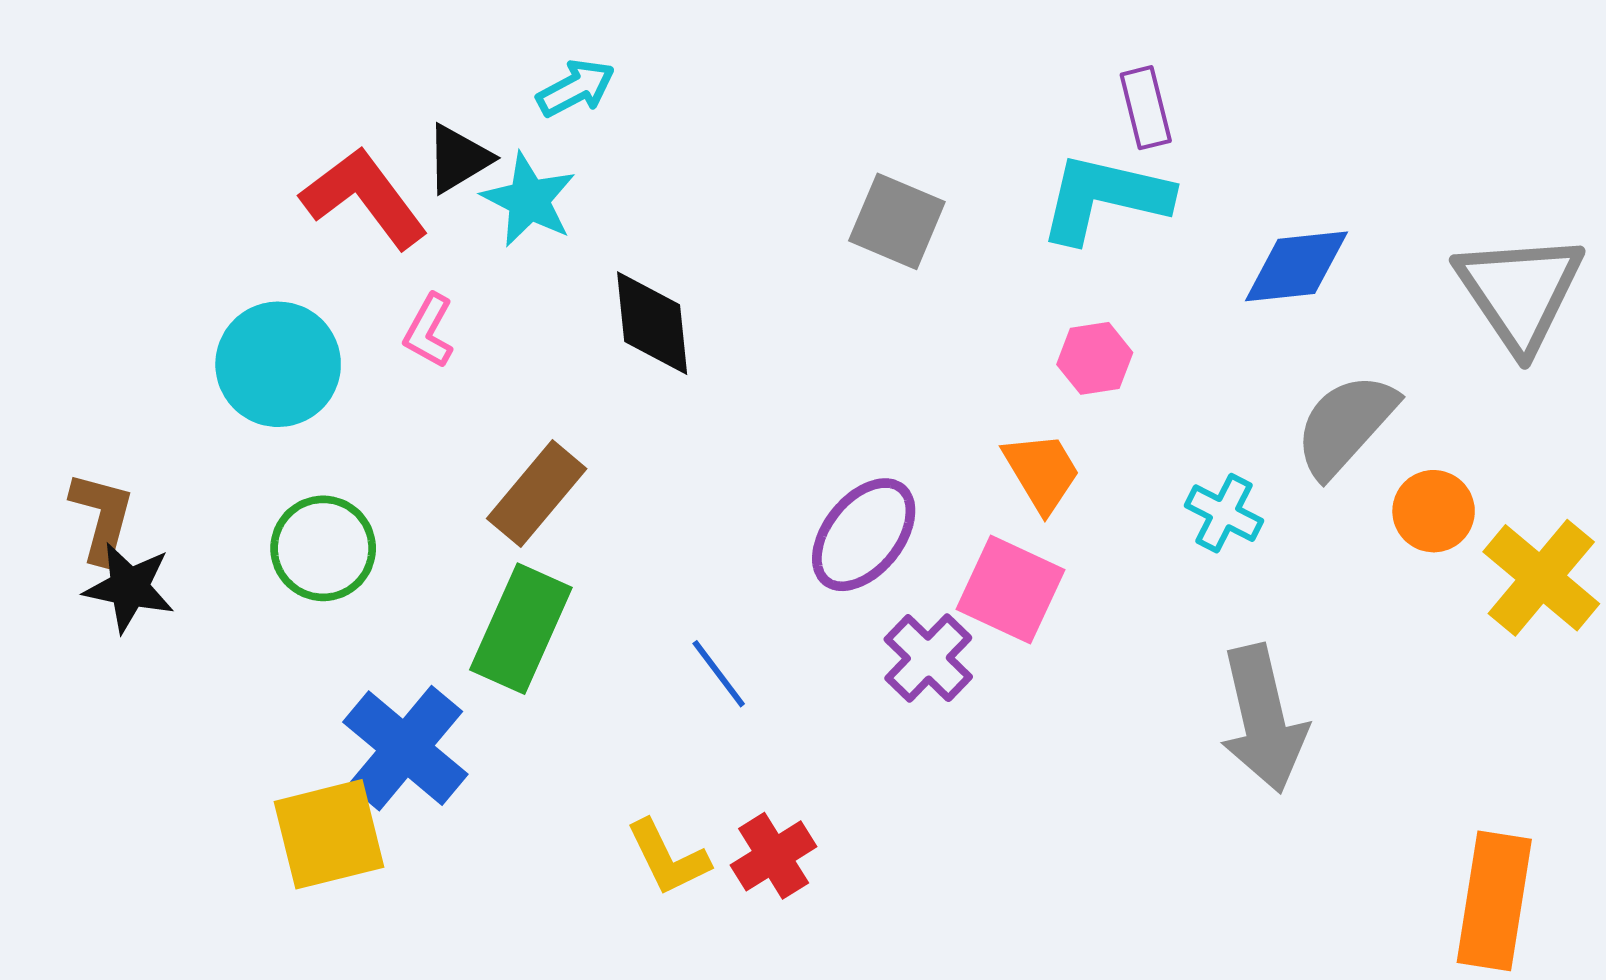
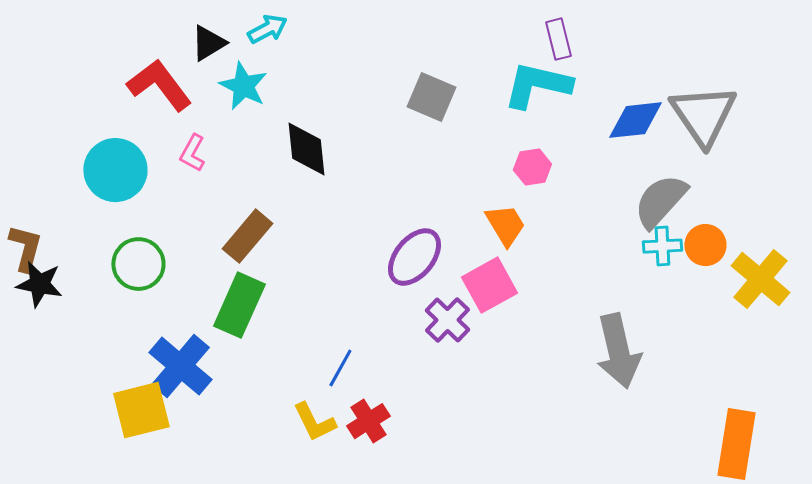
black triangle: (458, 159) -> (208, 43), moved
gray triangle: (1520, 292) -> (703, 115), moved
cyan cross: (1224, 513) -> (662, 246), moved, turned -30
pink square: (1011, 589) -> (489, 285), turned 36
blue line: (719, 674) -> (340, 368), moved, turned 66

